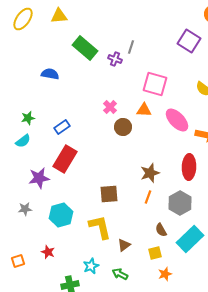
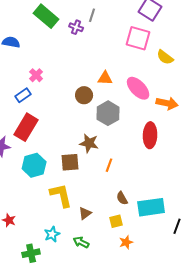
pink square: (155, 84) -> (138, 38), moved
pink cross: (110, 107) -> (36, 75), moved
brown star: (150, 173) -> (89, 143), moved, turned 30
gray hexagon: (180, 203) -> (108, 113), moved
cyan hexagon: (61, 215) -> (34, 165), moved
cyan rectangle: (190, 239) -> (151, 207), turned 36

